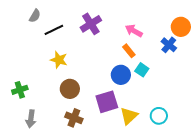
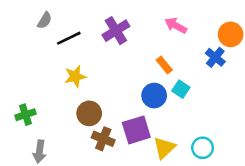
pink arrow: (134, 31) -> (176, 25), moved
yellow star: (59, 60) -> (75, 76), turned -30
brown cross: (74, 118) -> (103, 139), moved

